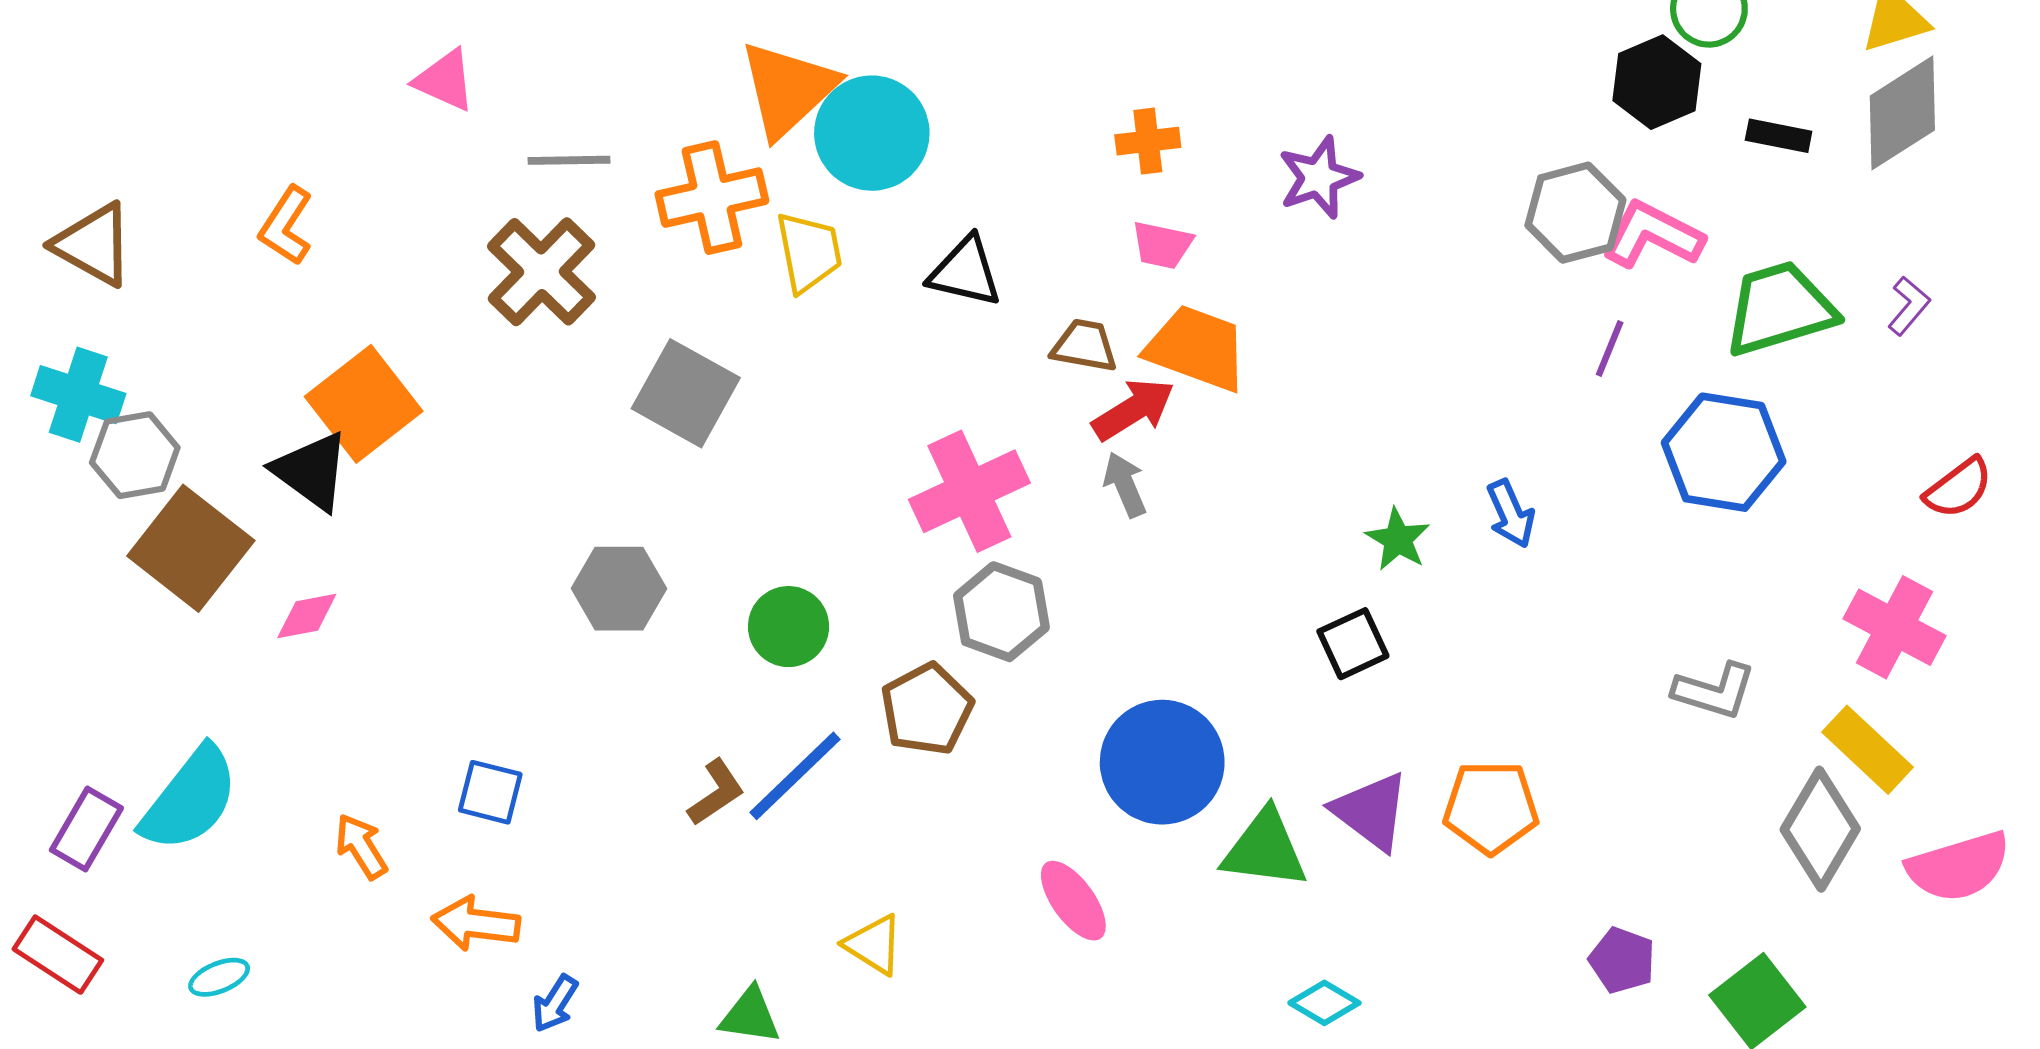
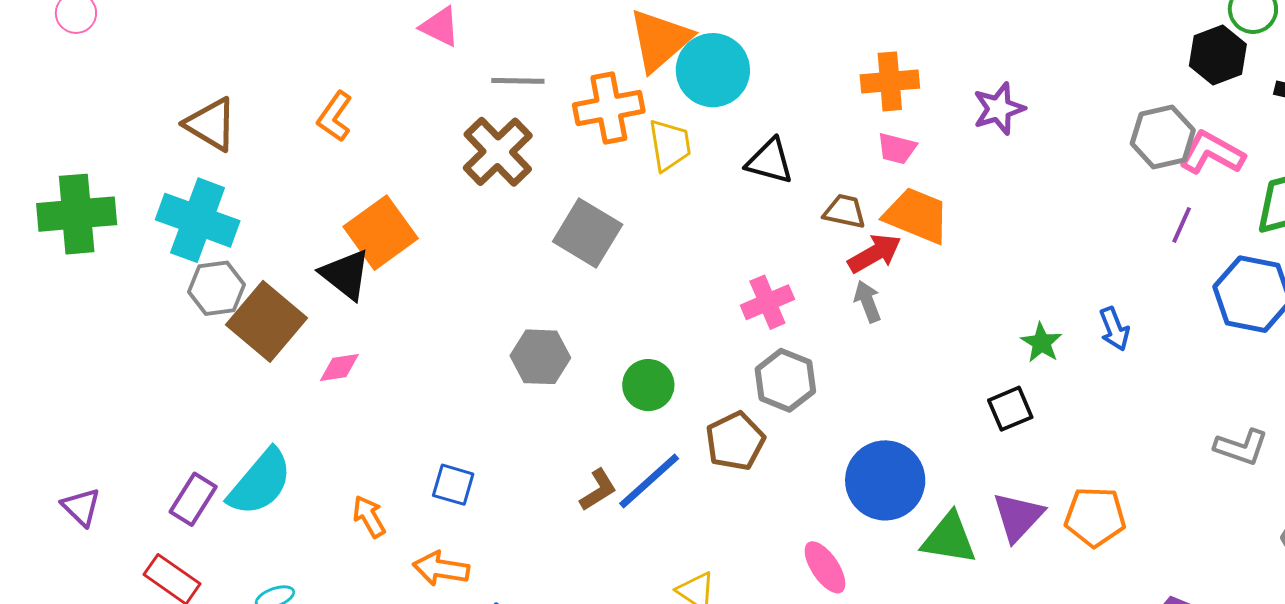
orange cross: (1148, 141) -> (890, 81), size x1.4
cyan cross: (78, 395) -> (198, 220), size x1.4
gray hexagon: (135, 455) -> (216, 288), moved
pink cross: (969, 491) -> (767, 302), size x0.7
purple triangle: (1371, 811) -> (1018, 517), turned 34

